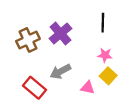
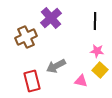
purple cross: (60, 33) -> (51, 18), moved
red rectangle: (34, 88) -> (32, 81), turned 35

